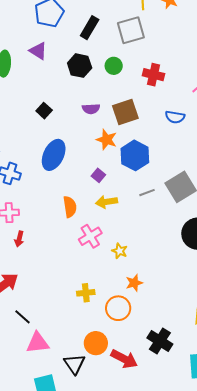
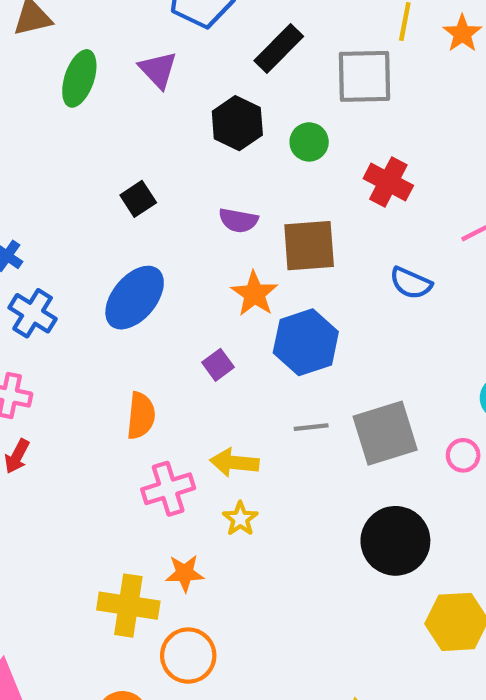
yellow arrow: (107, 202) -> (234, 463), moved
yellow star: (120, 251) -> (240, 519), moved
orange star: (134, 283) -> (185, 573), moved
yellow cross: (86, 293) -> (128, 606), size x1.5

